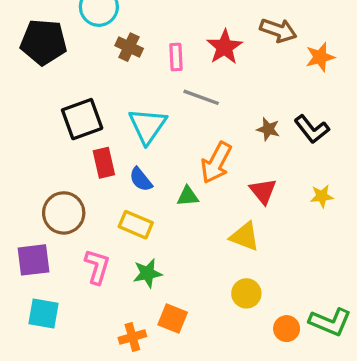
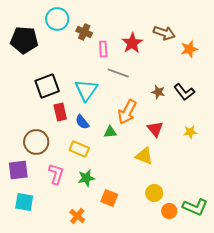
brown cross: (129, 47) -> (84, 32), moved
yellow circle: (246, 293) -> (154, 193), moved
orange square: (173, 319) -> (109, 198), moved
orange cross: (132, 337) -> (77, 216), turned -35

